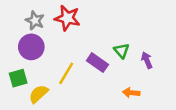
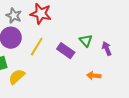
yellow line: (66, 73) -> (37, 47), moved

